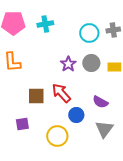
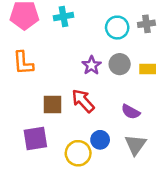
blue circle: (76, 115) -> (100, 140), moved
purple square: (22, 124) -> (35, 139), size x1.5

